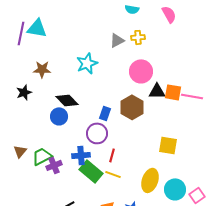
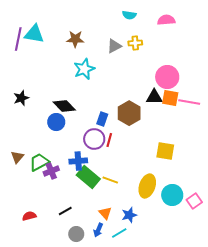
pink semicircle: (169, 14) -> (166, 20), turned -66
brown star: (42, 69) -> (75, 39), moved
pink circle: (141, 71) -> (167, 77), moved
red line: (112, 155) -> (109, 140), moved

